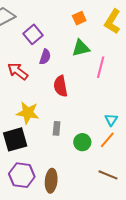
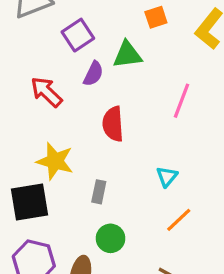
green triangle: (81, 48) -> (127, 55), moved
cyan triangle: (111, 120) -> (167, 177), moved
green circle: (82, 142) -> (111, 238), moved

